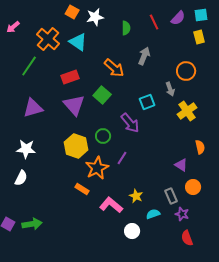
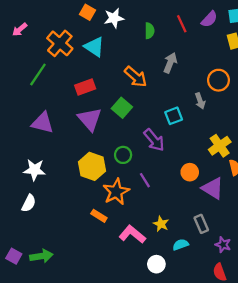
purple triangle: (33, 108) -> (43, 123), turned 30
yellow cross: (187, 111) -> (220, 146), moved
purple line: (122, 158) -> (145, 180), turned -64
purple triangle: (181, 165) -> (213, 188), size x1.5
orange circle: (193, 187) -> (190, 172), moved
purple star: (182, 214) -> (223, 245), moved

